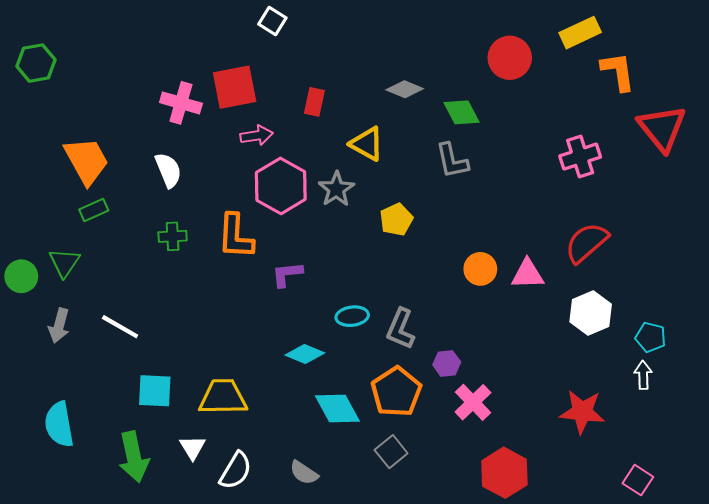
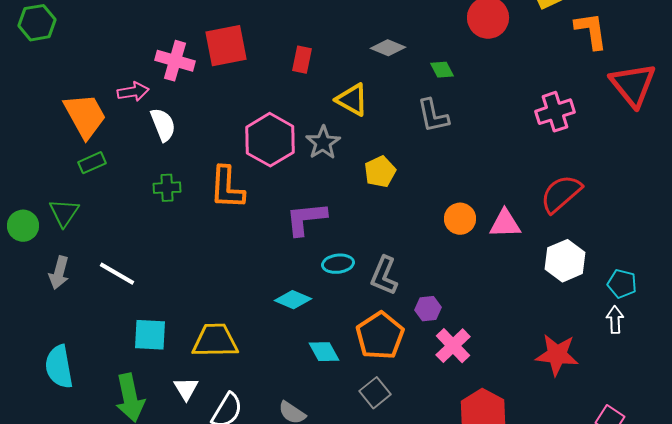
green diamond: (461, 112) -> (442, 70), size x0.7
pink arrow: (257, 136) -> (133, 92), moved
purple L-shape: (287, 274) -> (306, 219), moved, size x1.4
cyan diamond: (337, 409) -> (324, 352), size x0.7

